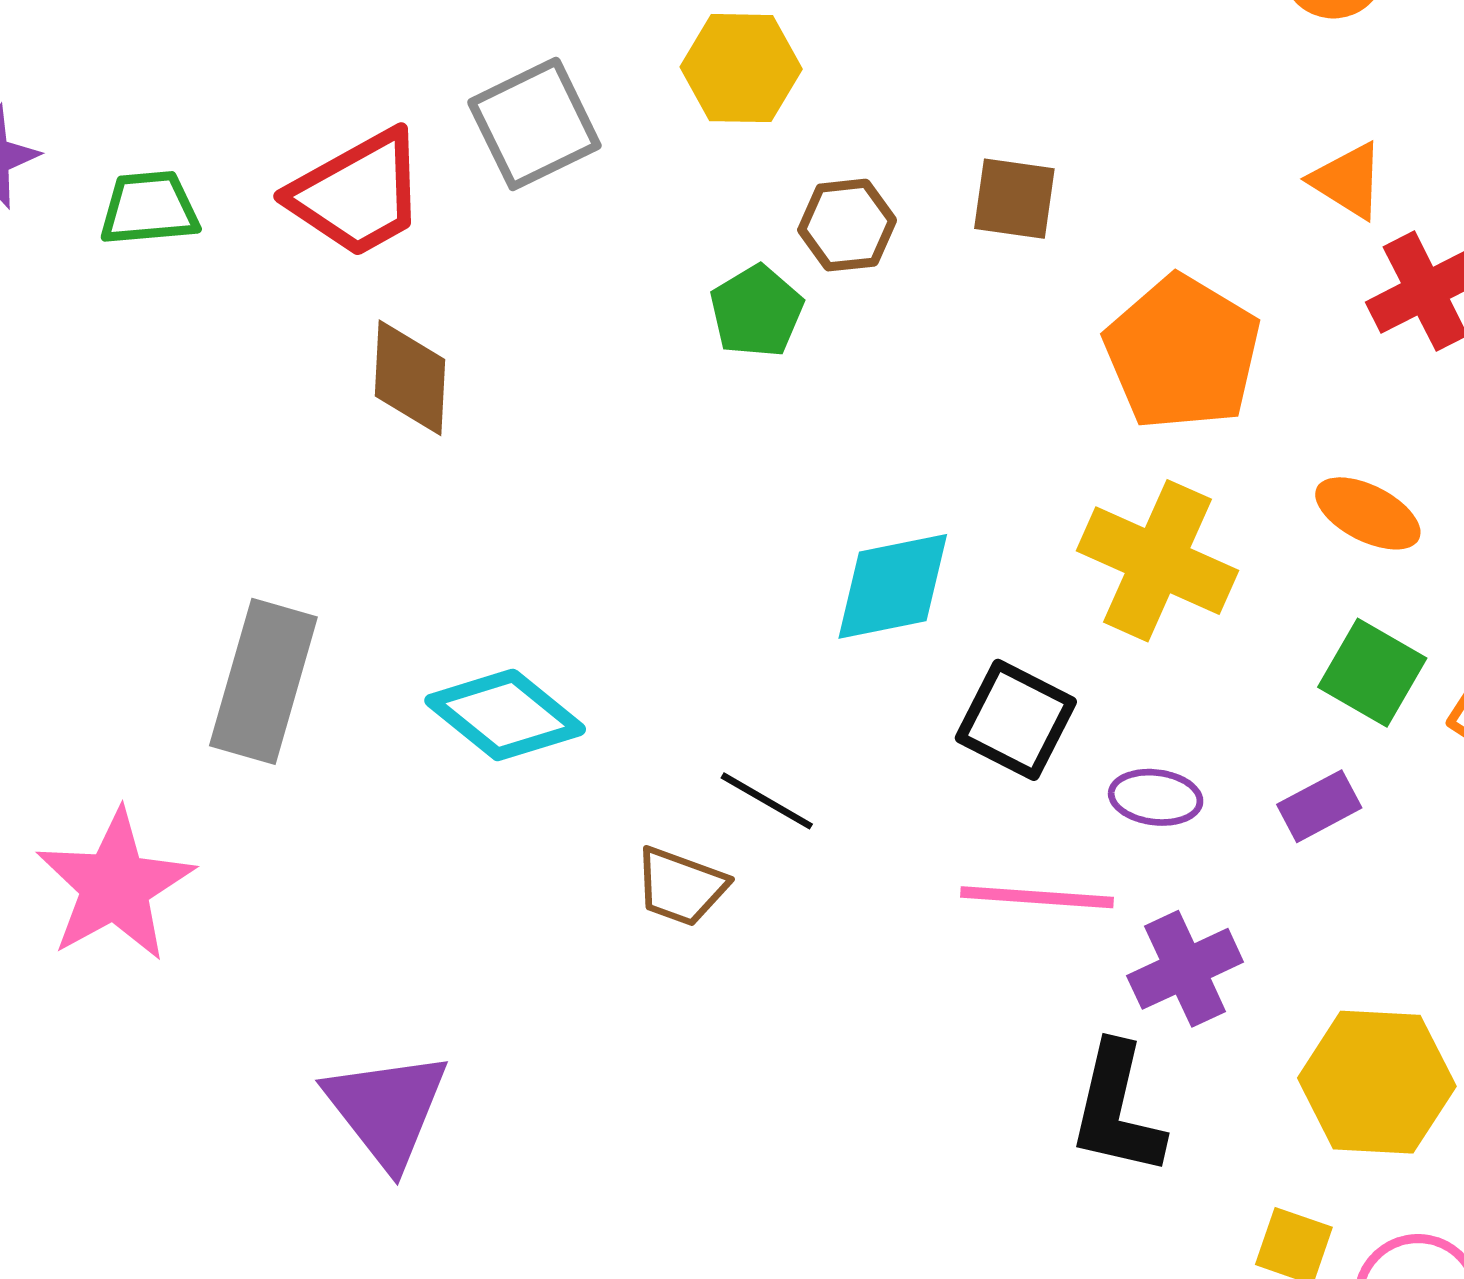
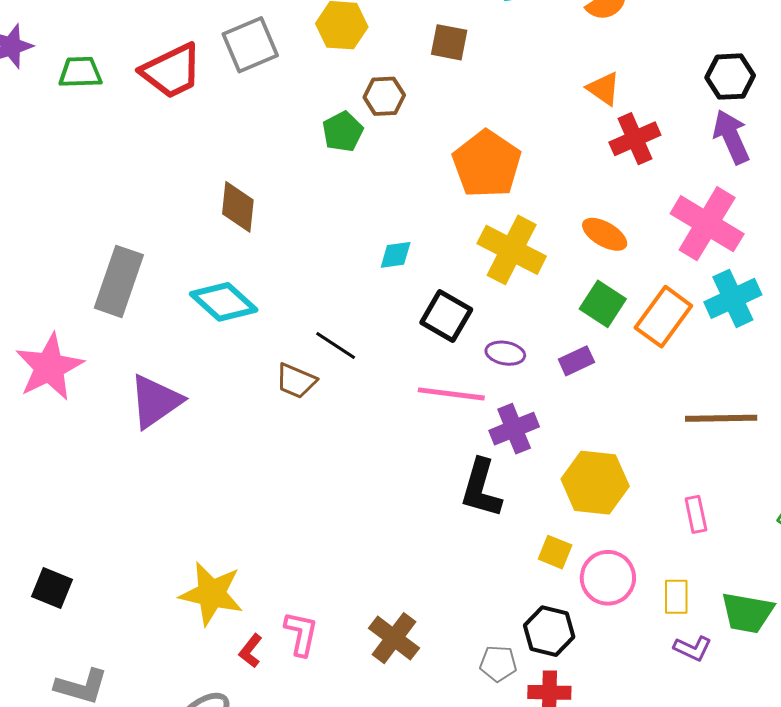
brown square: (1014, 199) -> (449, 42), moved
orange pentagon: (1183, 353) -> (487, 164), moved
brown diamond: (410, 378) -> (238, 207), moved
cyan diamond: (893, 586) -> (396, 255), size x0.6
purple triangle: (387, 1109) -> (155, 401), moved, turned 30

